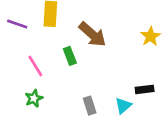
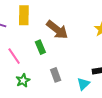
green star: (34, 98) -> (23, 80), moved
gray rectangle: (90, 106) -> (56, 75), moved

